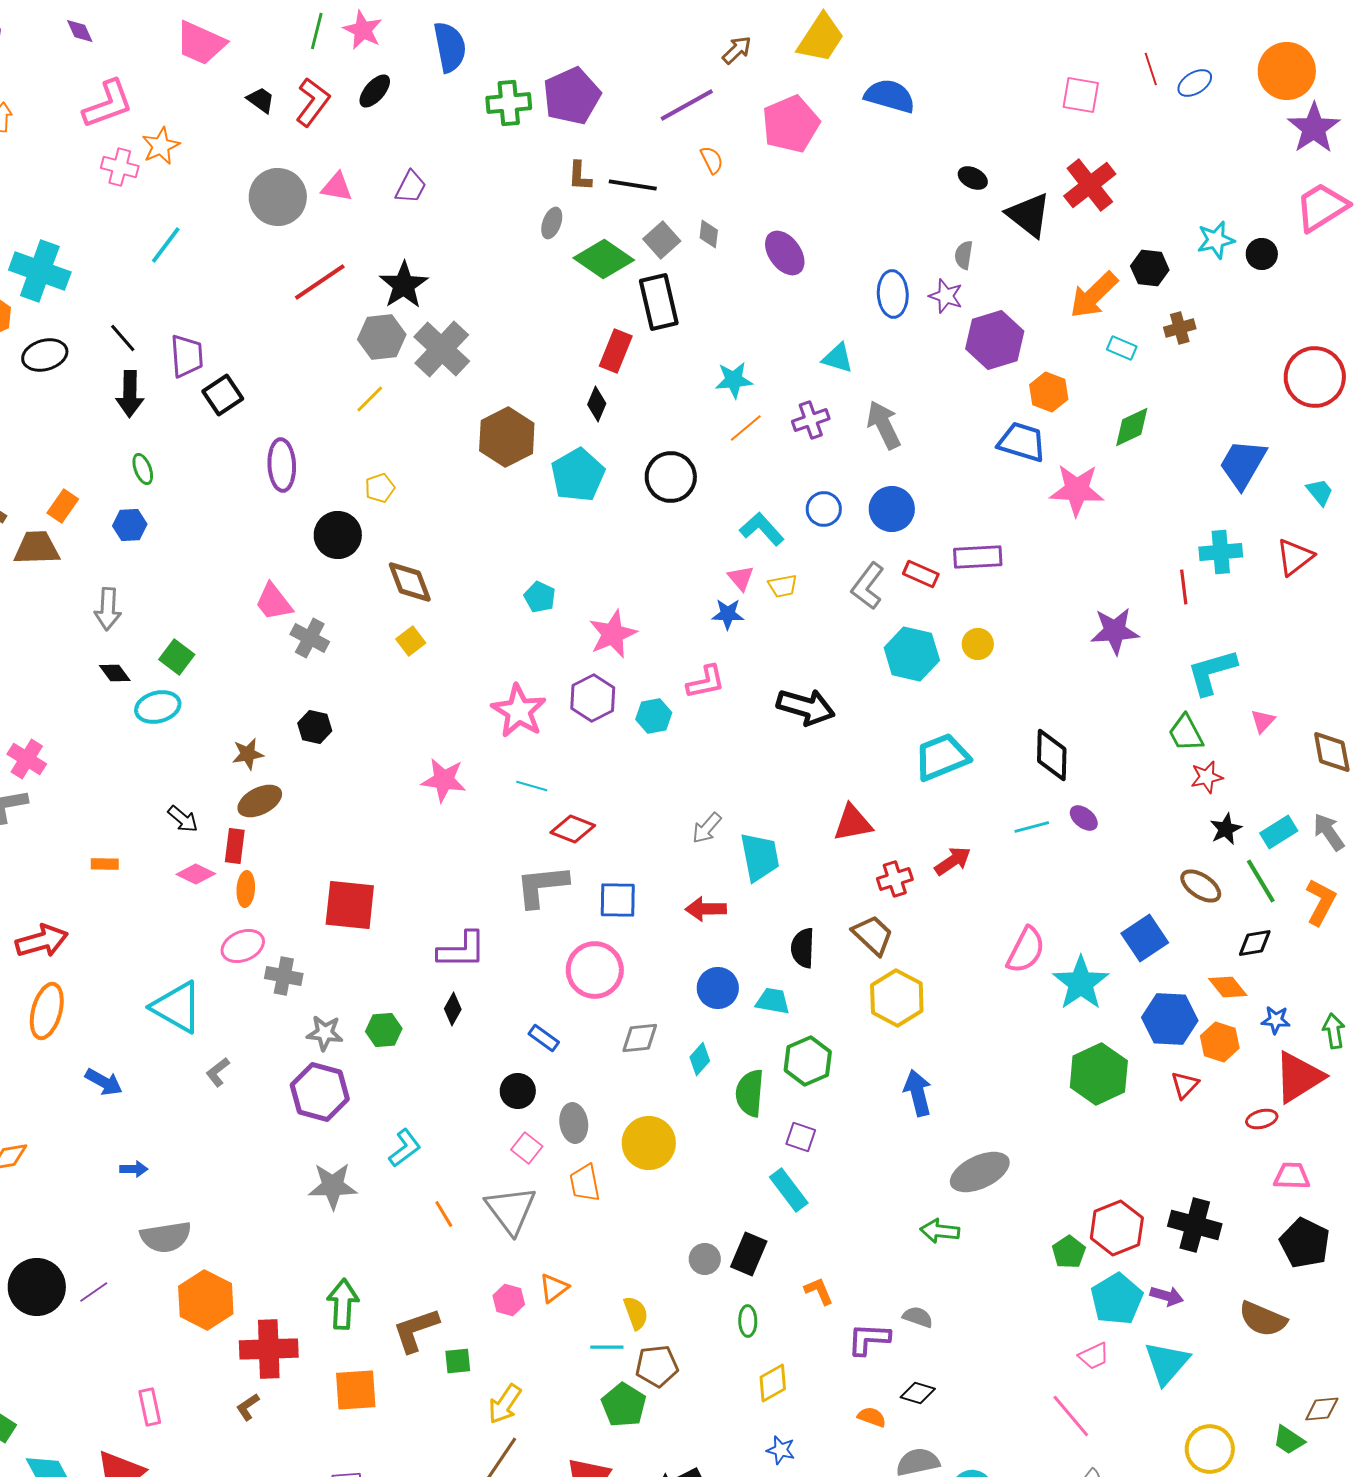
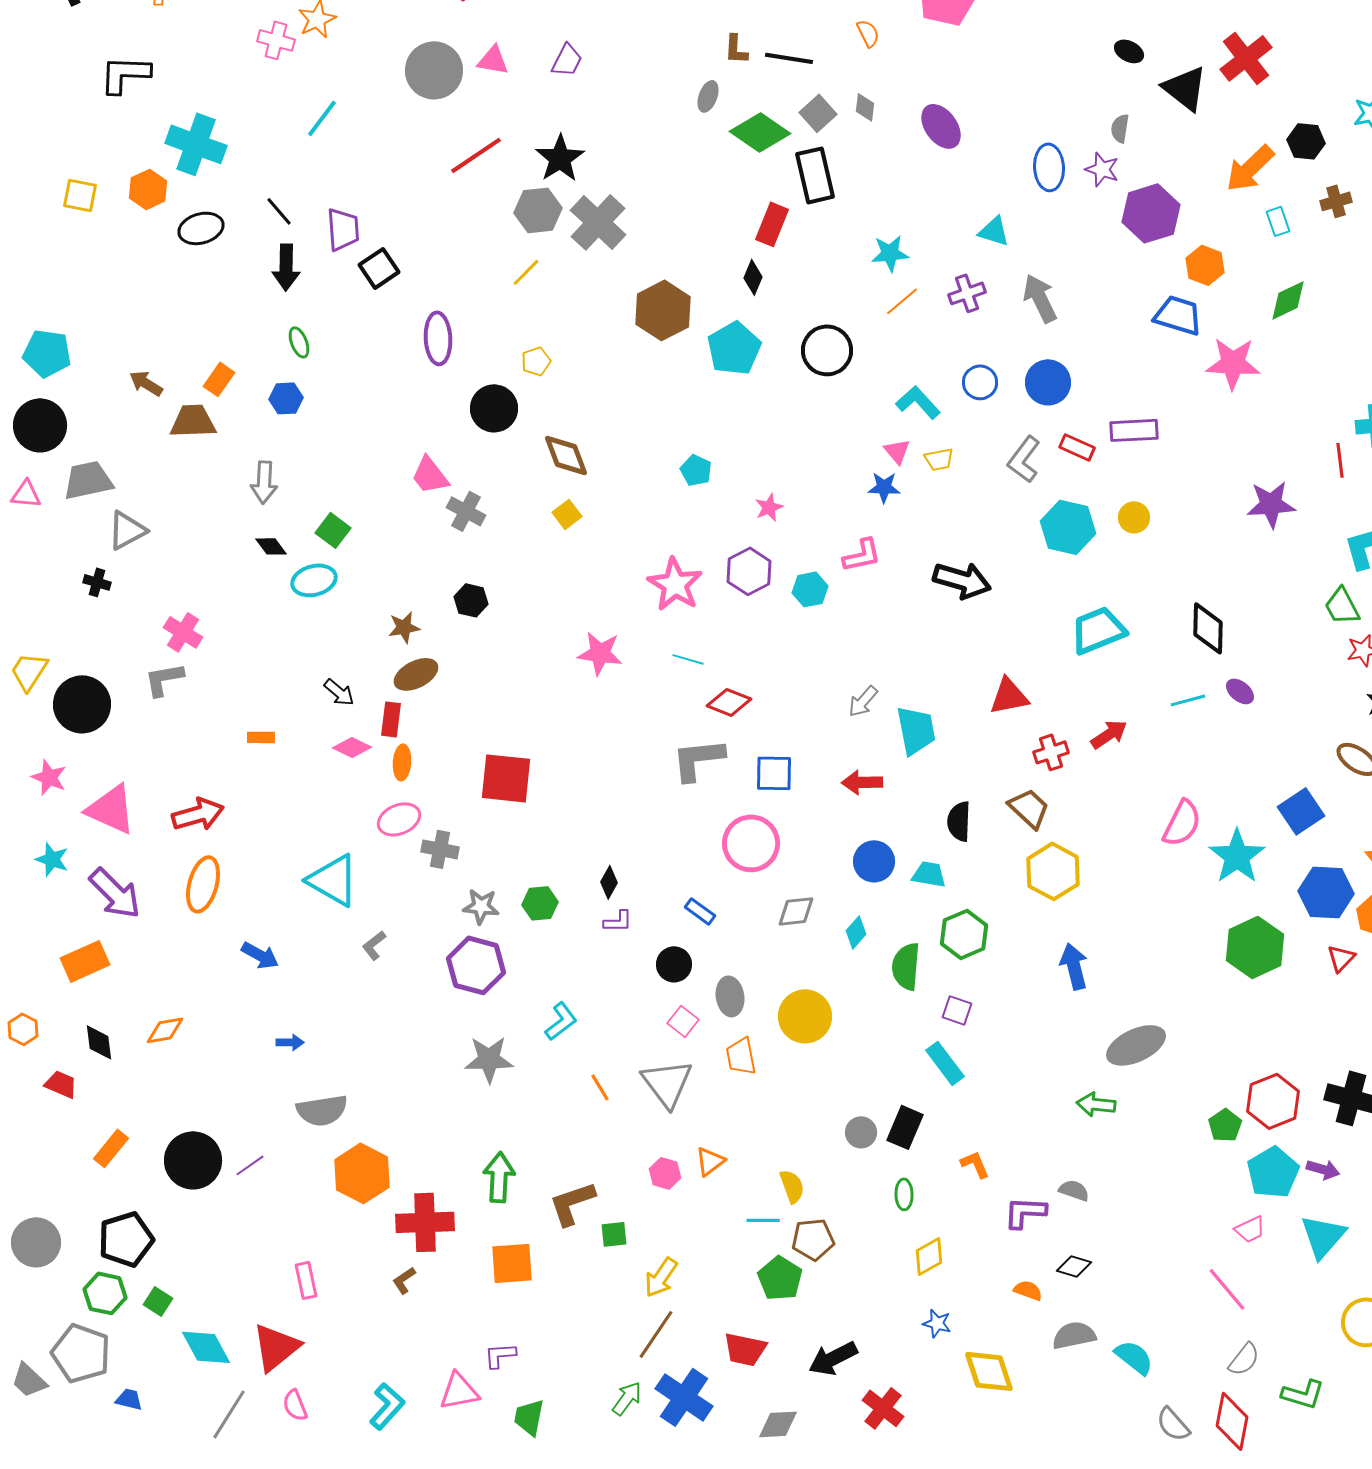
cyan rectangle: (1122, 348) -> (1278, 221), turned 48
pink star: (613, 634) -> (769, 507), size x0.6
purple L-shape: (462, 950) -> (618, 921), moved, size x0.6

